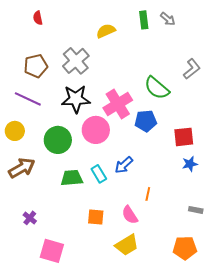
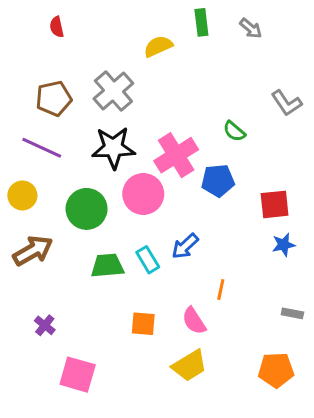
green rectangle: (144, 20) -> (201, 22), moved
gray L-shape: (192, 69) -> (287, 103), turned 95
green semicircle: (157, 88) -> (234, 131), size x0.6

